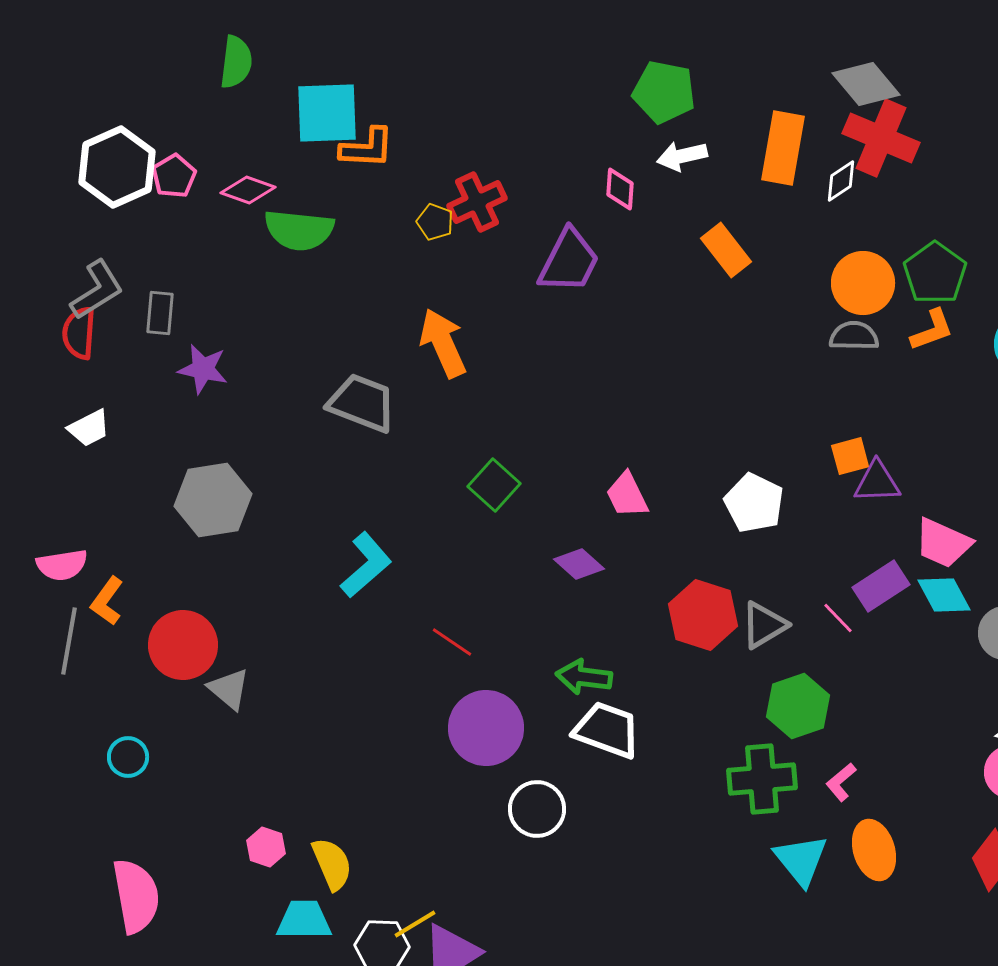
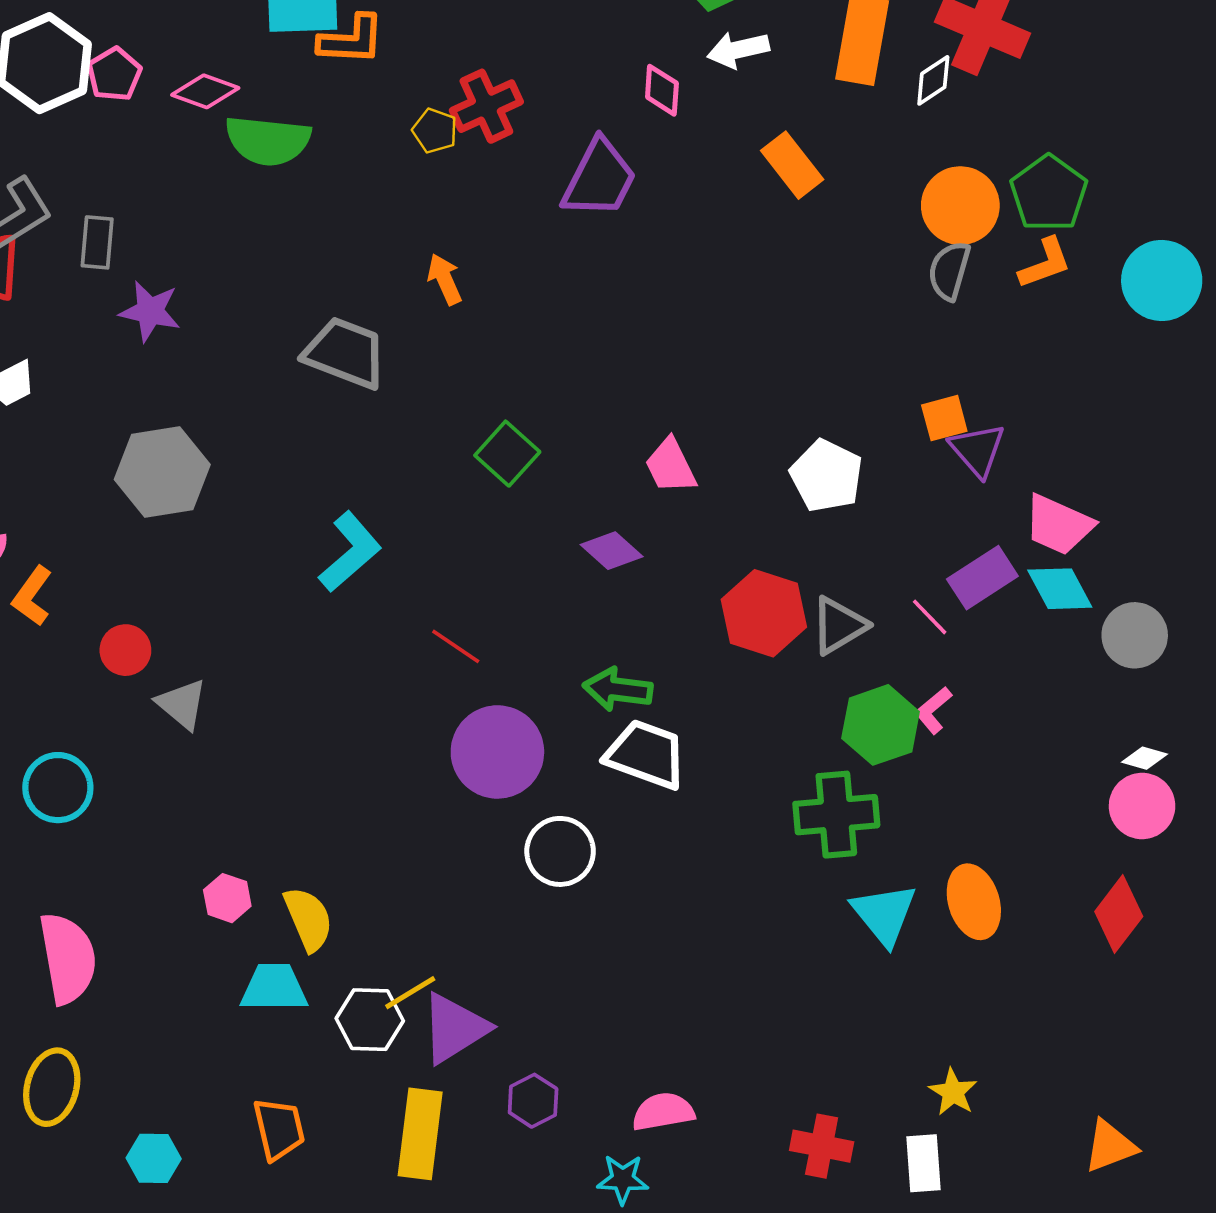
gray semicircle: (854, 336) -> (949, 271), turned -75
orange arrow: (443, 343) -> (445, 279), size x0.6
purple triangle: (877, 482) -> (978, 450), turned 51
red circle: (183, 645) -> (125, 650), size x0.6
cyan circle: (128, 757) -> (58, 788), size x1.4
pink L-shape: (841, 782) -> (933, 710), moved

